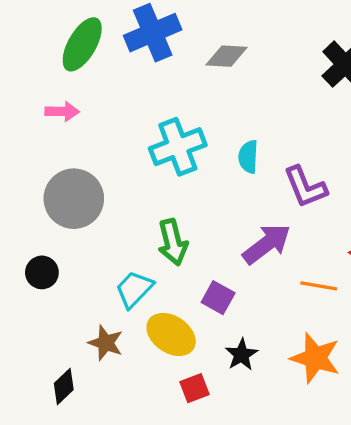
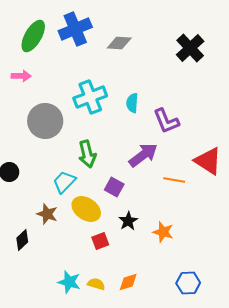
gray circle: (74, 199) -> (45, 121), moved
orange star: (315, 358) -> (163, 232), moved, size x0.7

